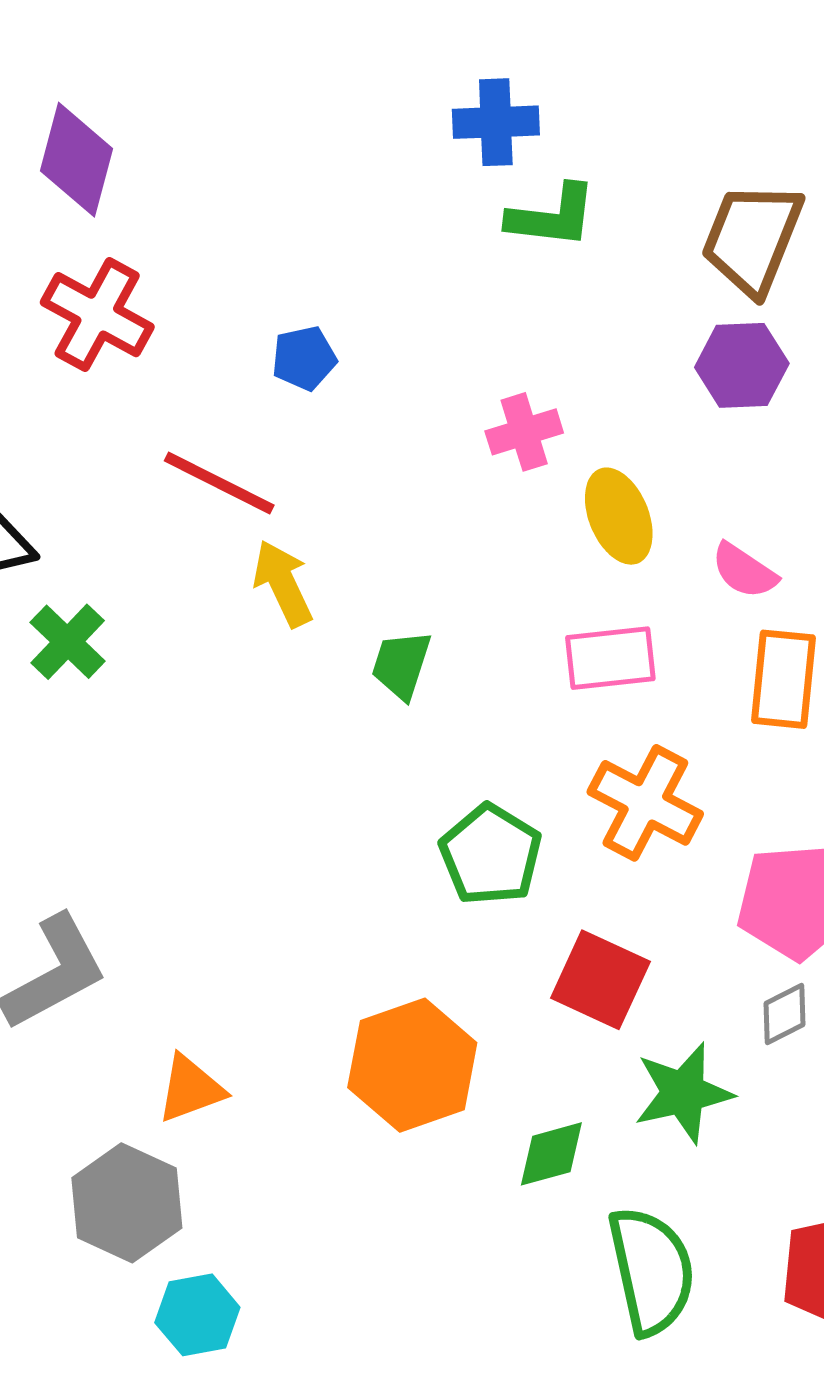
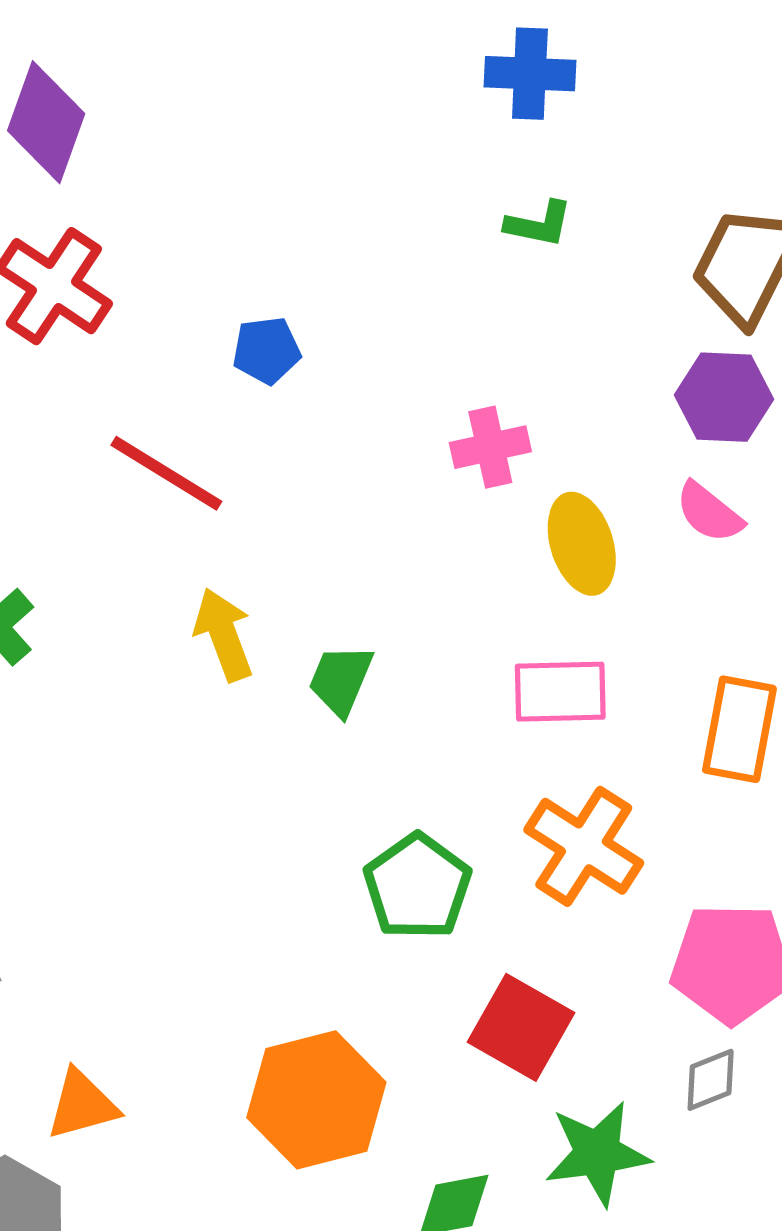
blue cross: (496, 122) -> (530, 74), moved
green L-shape: (552, 216) -> (539, 224), size x0.7
pink semicircle: (744, 571) -> (709, 513), moved
yellow arrow: (283, 583) -> (224, 635), moved

